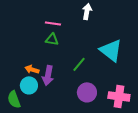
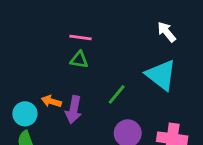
white arrow: (87, 11) -> (167, 32), moved, turned -49
cyan circle: (29, 85) -> (25, 114), moved

